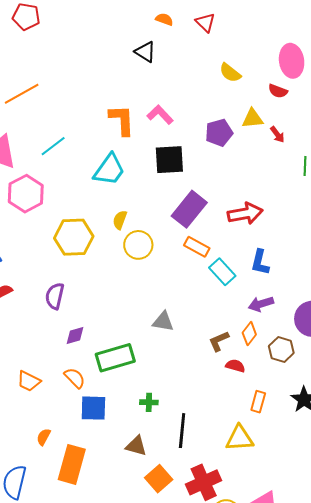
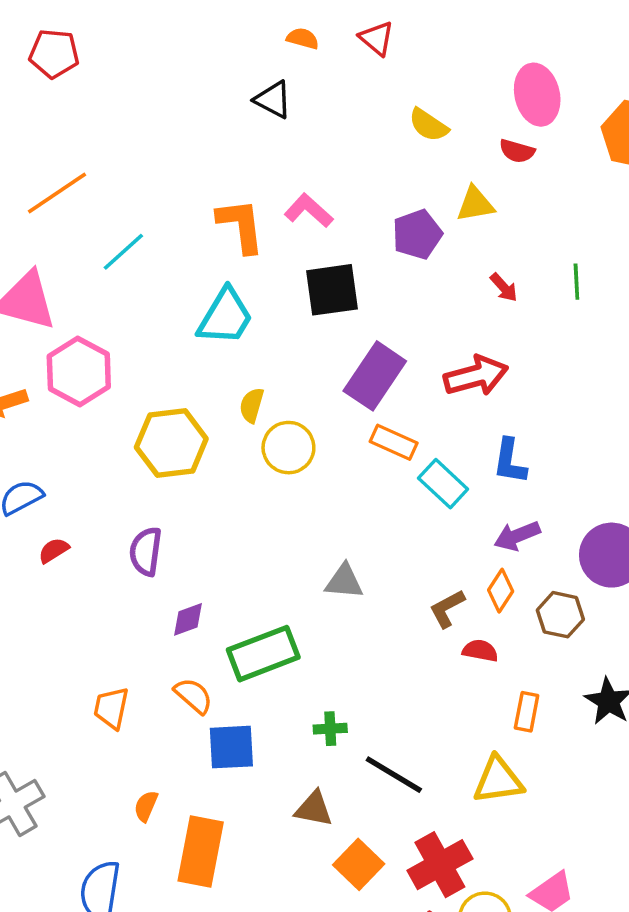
red arrow: (277, 134) -> (504, 287), moved
cyan line: (53, 146) -> (123, 252), moved
orange trapezoid: (29, 381) -> (111, 708), turned 80
black line: (182, 431) -> (394, 775), turned -60

